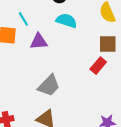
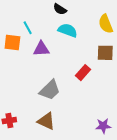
red rectangle: (98, 66) -> (83, 73), moved

